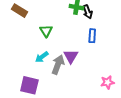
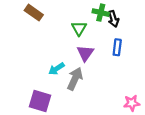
green triangle: (46, 31) -> (79, 28), moved
purple triangle: (71, 56) -> (85, 53), moved

